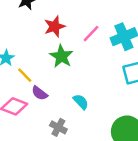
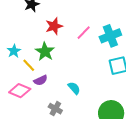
green star: (61, 56) -> (45, 52), moved
purple semicircle: (40, 93) -> (41, 80), turned -64

